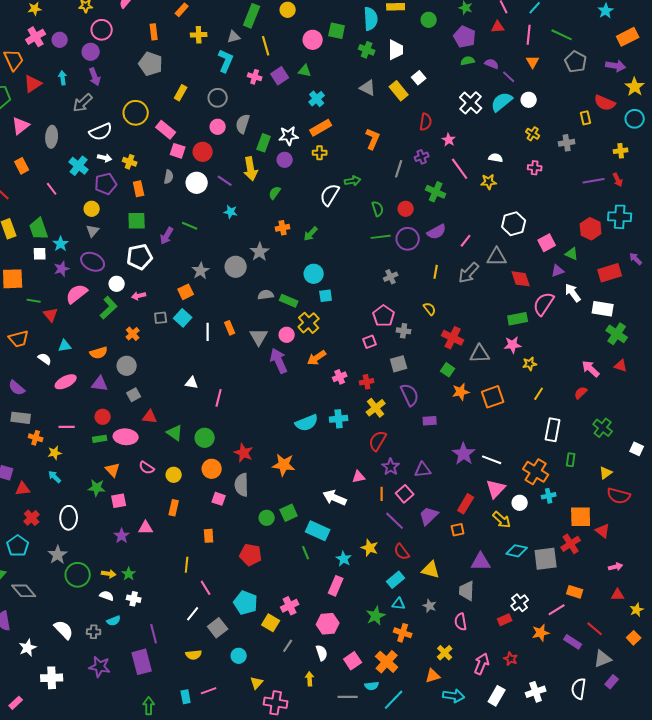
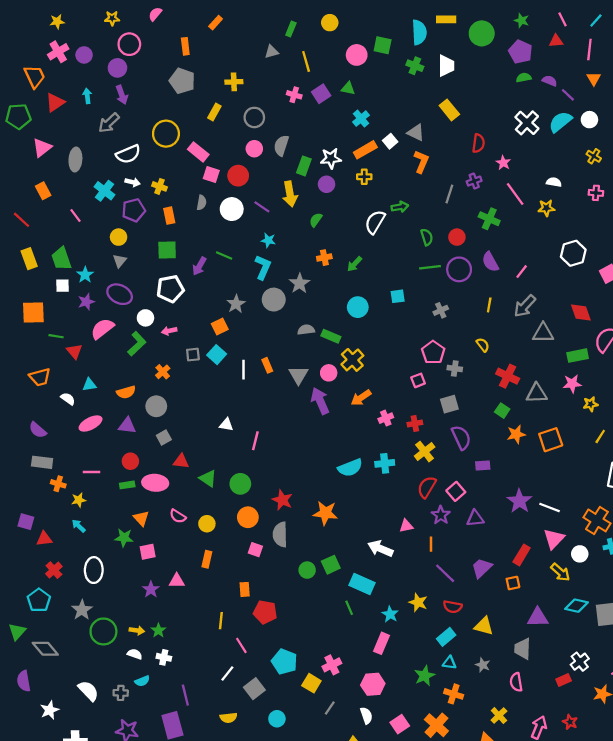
green rectangle: (252, 16) -> (291, 29), size x0.6
green circle: (429, 20) -> (482, 33), size x1.5
yellow cross: (199, 35) -> (234, 82), moved
cyan L-shape: (226, 61) -> (263, 267), moved
white square: (419, 78) -> (390, 141), moved
gray triangle: (368, 88) -> (416, 133), moved
purple semicircle: (437, 232) -> (490, 262), turned 90
gray triangle: (497, 257) -> (543, 333), moved
cyan square: (326, 296) -> (398, 296), moved
pink square: (405, 494) -> (456, 491), moved
red semicircle: (402, 552) -> (453, 607), turned -42
red pentagon: (251, 555) -> (265, 612), moved

